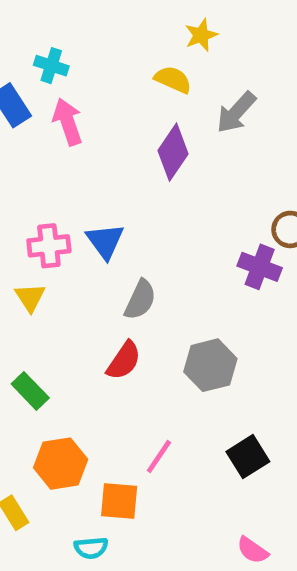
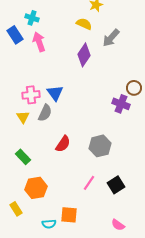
gray semicircle: (140, 300) -> (45, 113), moved
pink line: (159, 457) -> (89, 183), moved
orange square: (119, 501) -> (69, 215), moved

